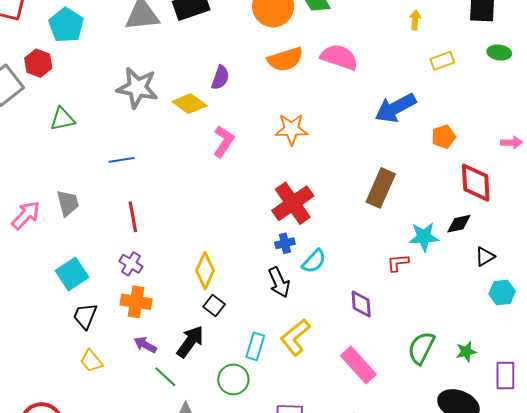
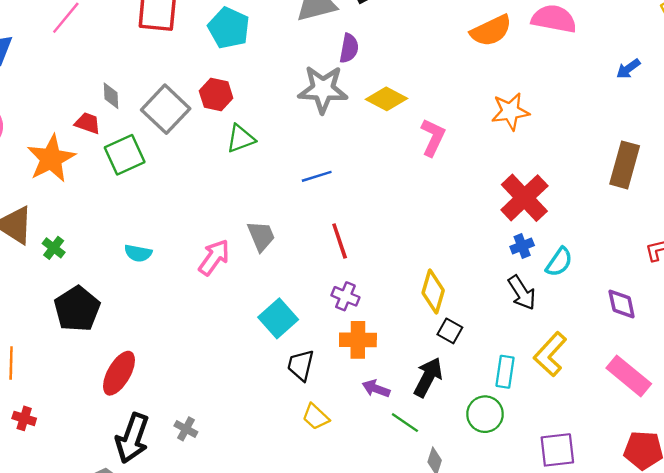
red hexagon: (38, 63) -> (216, 94), moved
purple semicircle: (220, 78) -> (349, 48), moved
blue arrow: (395, 108) -> (628, 69), size x0.5

